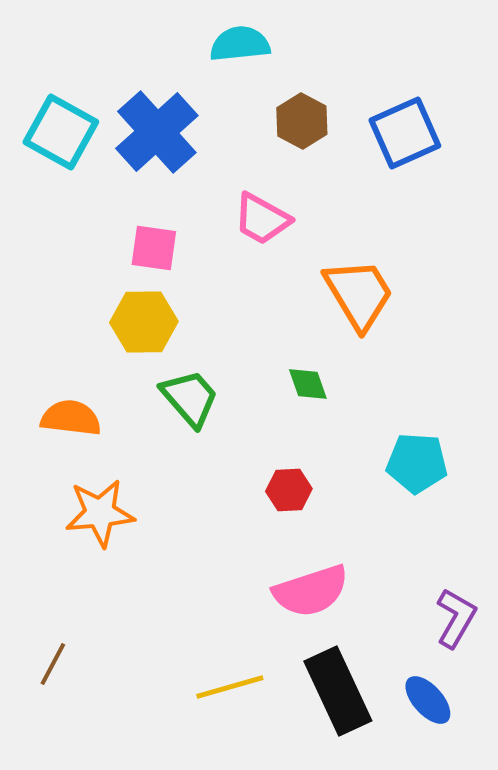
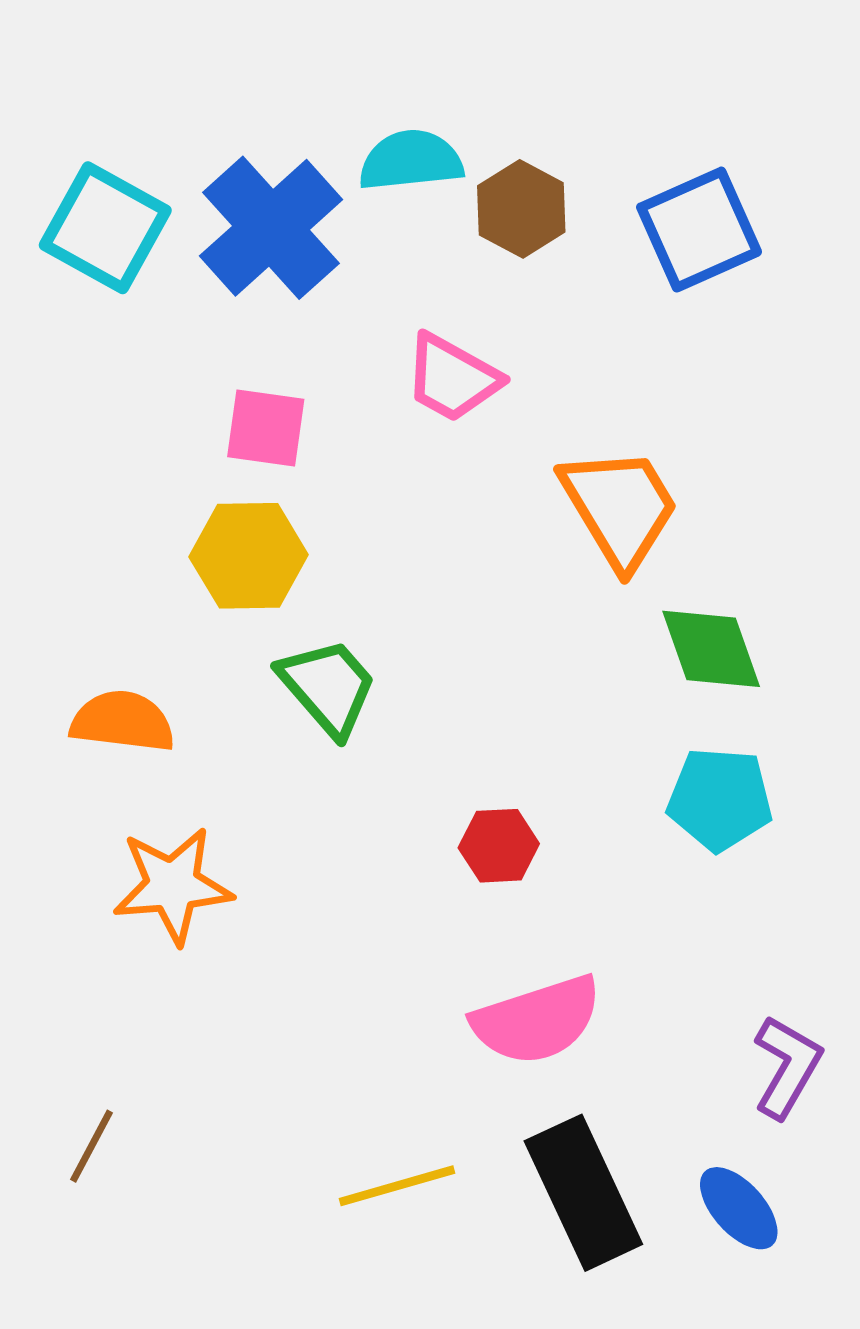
cyan semicircle: (240, 44) -> (411, 160), moved
green diamond: (308, 384) -> (711, 649), moved, size x1.5

